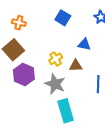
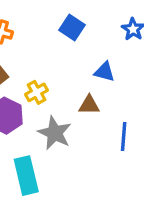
yellow cross: (56, 59) -> (37, 92), moved
cyan rectangle: (66, 111) -> (26, 176), moved

